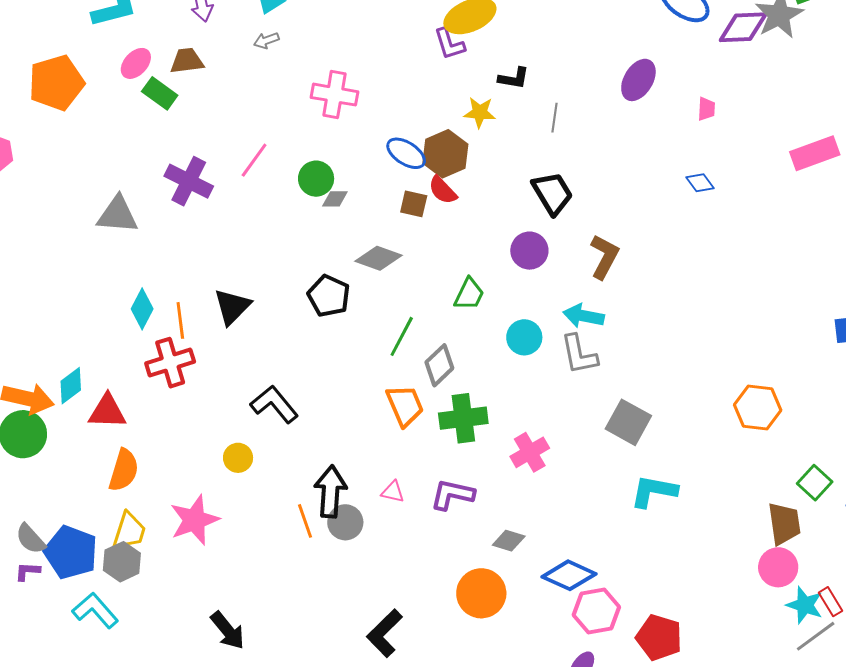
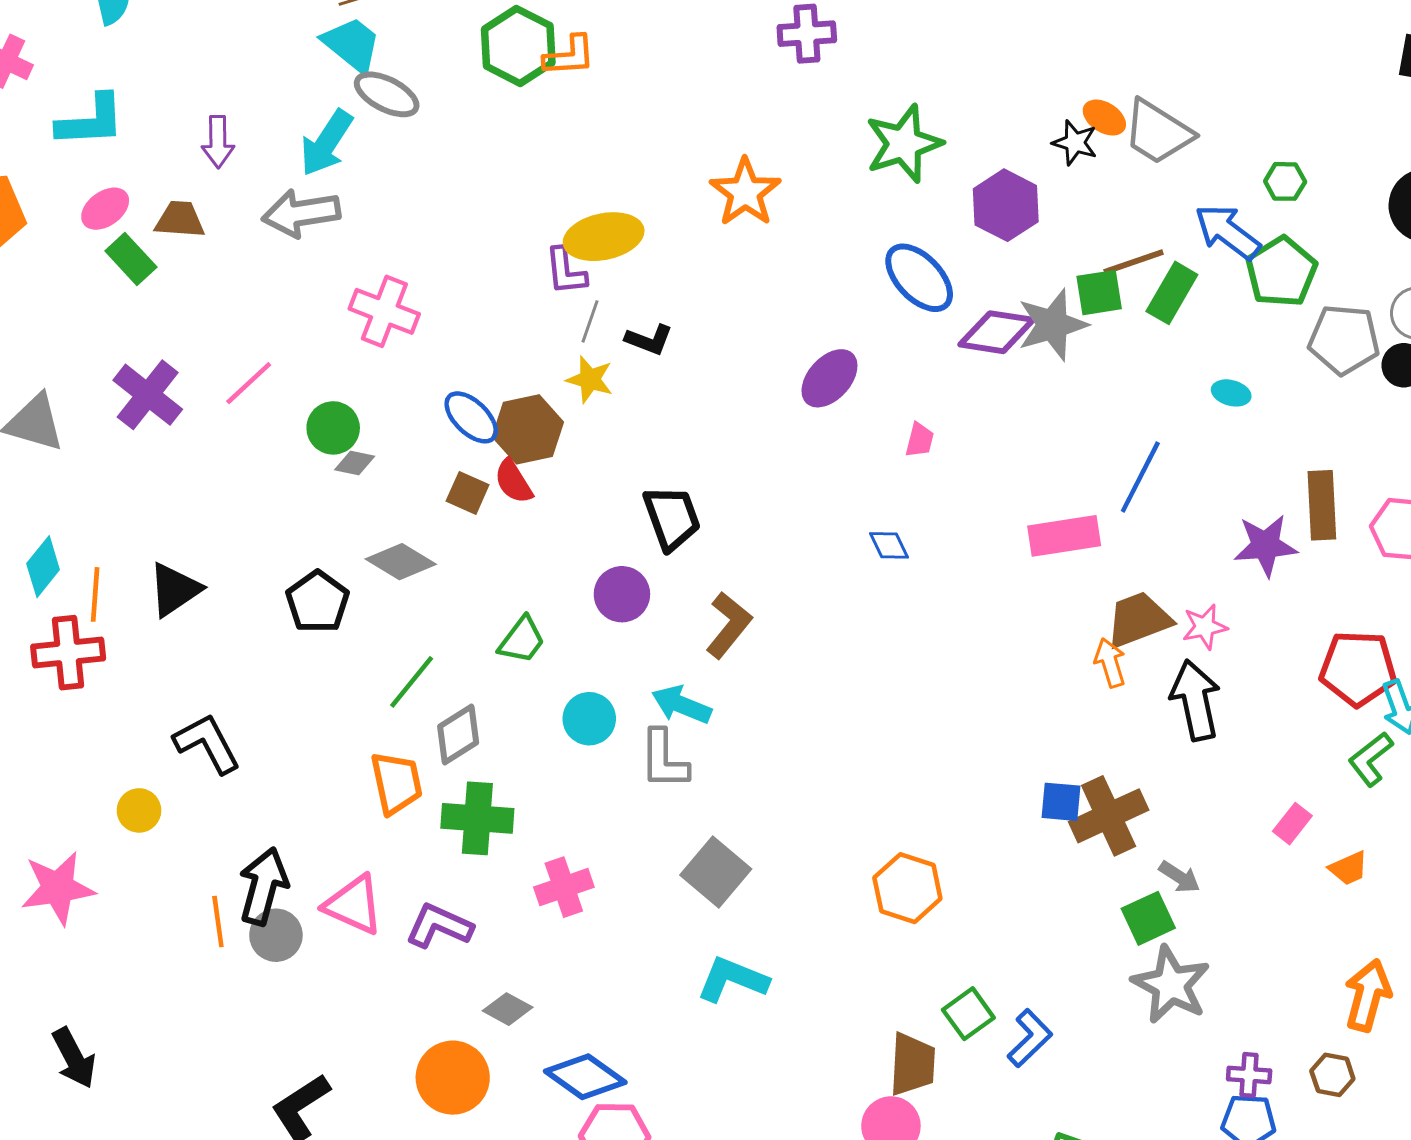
gray arrow: (266, 41) -> (301, 213), size x2.0
gray line: (554, 118) -> (590, 321), moved
pink triangle: (393, 492) -> (354, 905), size x1.8

